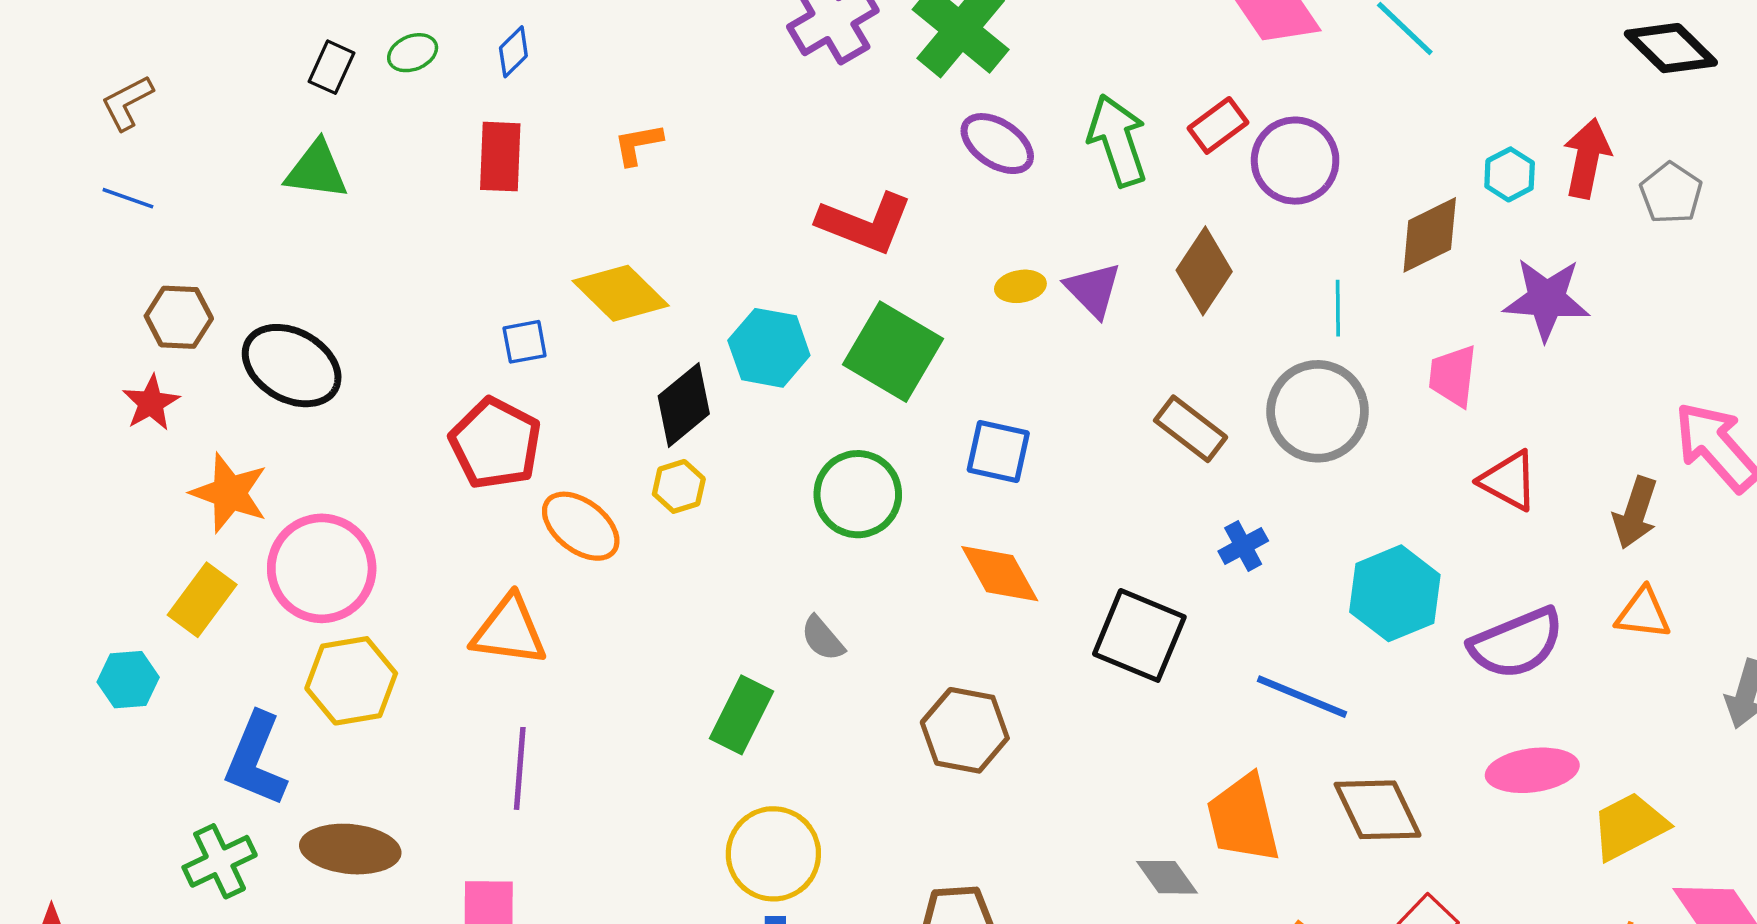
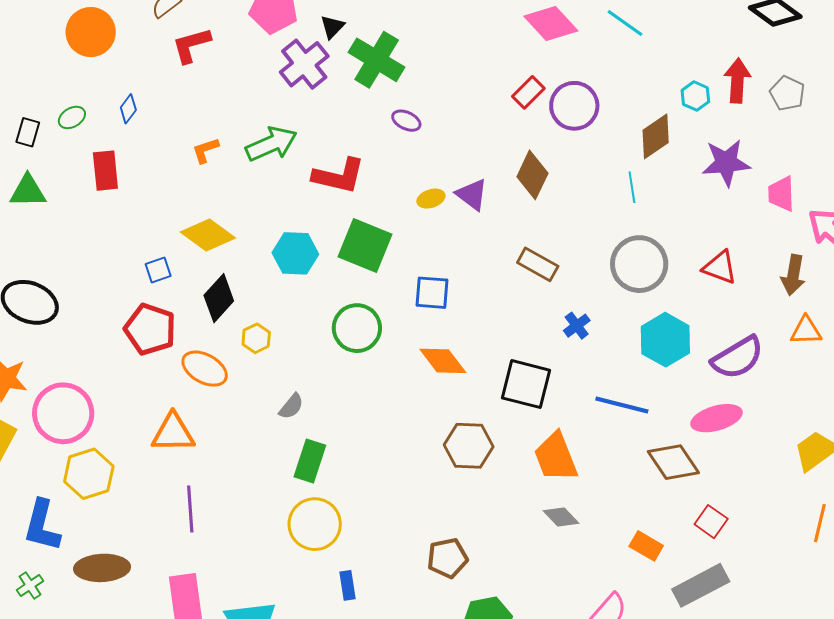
green arrow: (1118, 140) -> (271, 144), moved, turned 93
purple ellipse: (997, 144) -> (406, 121), size x0.7
red rectangle: (500, 157) -> (105, 171), moved
cyan line: (1338, 308) -> (632, 187), moved
pink trapezoid: (1453, 376) -> (781, 194), moved
black diamond: (684, 405) -> (219, 298), moved
gray circle: (1318, 411) -> (639, 264), moved
gray semicircle: (823, 638) -> (291, 406), moved, turned -92
brown hexagon: (965, 730) -> (469, 446), moved
pink ellipse: (1532, 770) -> (717, 418), moved
orange trapezoid: (1243, 819) -> (556, 457), moved
yellow circle: (773, 854) -> (315, 524), moved
green cross: (220, 861) -> (30, 585), size x0.7

